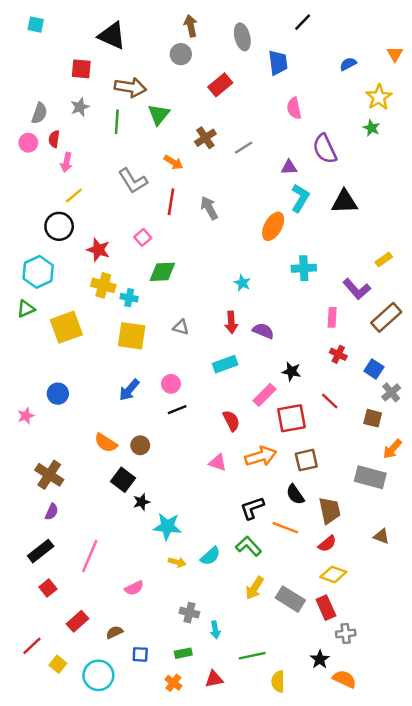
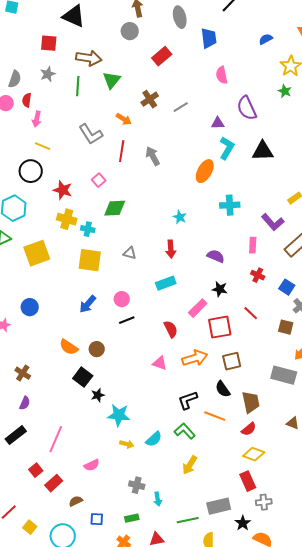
yellow line: (74, 196) -> (43, 146), turned 63
purple semicircle: (263, 331) -> (216, 256), moved
brown cross: (49, 475) -> (23, 373), size x0.7
red square: (48, 588) -> (36, 470), moved
gray rectangle: (290, 599) -> (219, 506), moved, turned -45
red rectangle: (77, 621) -> (54, 483), moved

